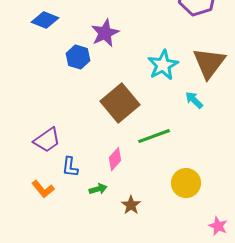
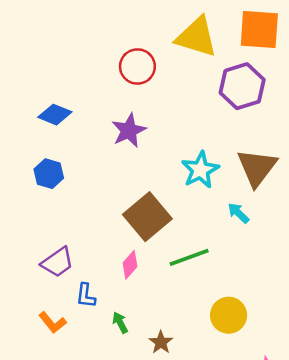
blue hexagon: (78, 57) -> (49, 174), moved
pink diamond: (115, 159) -> (130, 265), moved
green arrow: (98, 189) -> (120, 323), turned -102

